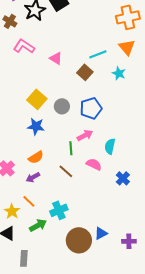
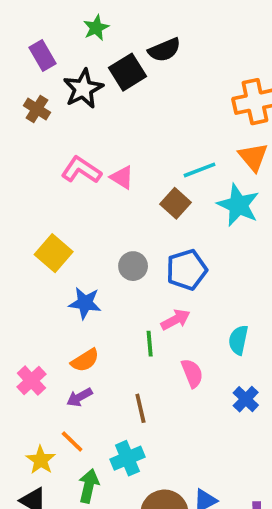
pink L-shape: (24, 46) -> (81, 170), moved
cyan star: (119, 73) -> (238, 205), size x1.6
yellow square: (37, 99) -> (54, 253), moved
cyan semicircle: (110, 146) -> (238, 340), moved
pink semicircle: (94, 164) -> (192, 373), turned 42
brown line: (66, 171) -> (140, 408), moved, turned 35
green arrow: (38, 225) -> (89, 486), turned -48

